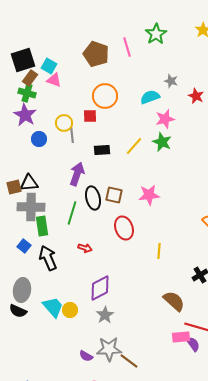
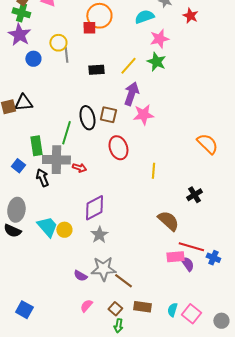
red square: (90, 116) -> (89, 28), moved
purple arrow: (77, 174) -> (131, 94), moved
gray cross: (31, 207) -> (56, 160), moved
black arrow: (48, 258) -> (42, 178), size x0.7

